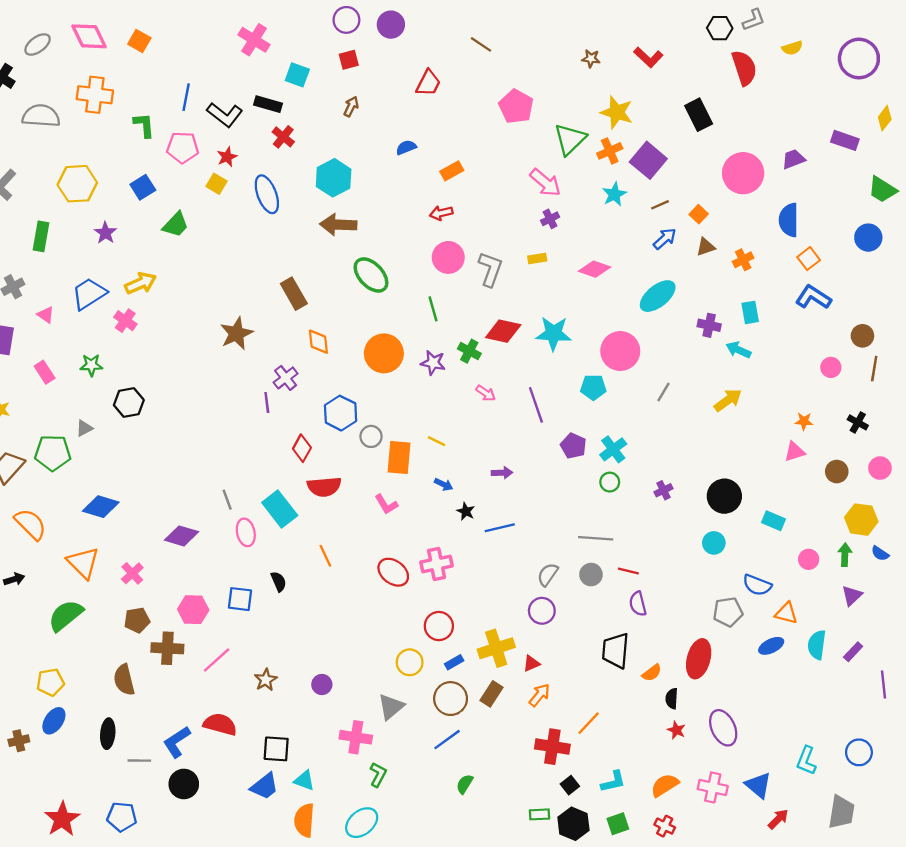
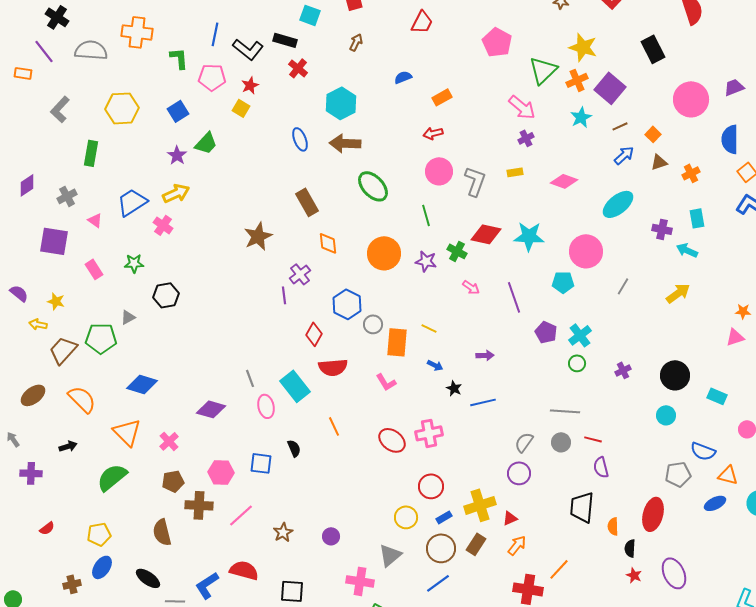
blue ellipse: (267, 194) -> (300, 139), moved, size x0.7
purple star: (105, 233) -> (177, 155), moved
orange semicircle: (652, 673) -> (613, 526), turned 126
black ellipse: (108, 734) -> (148, 578), turned -60

